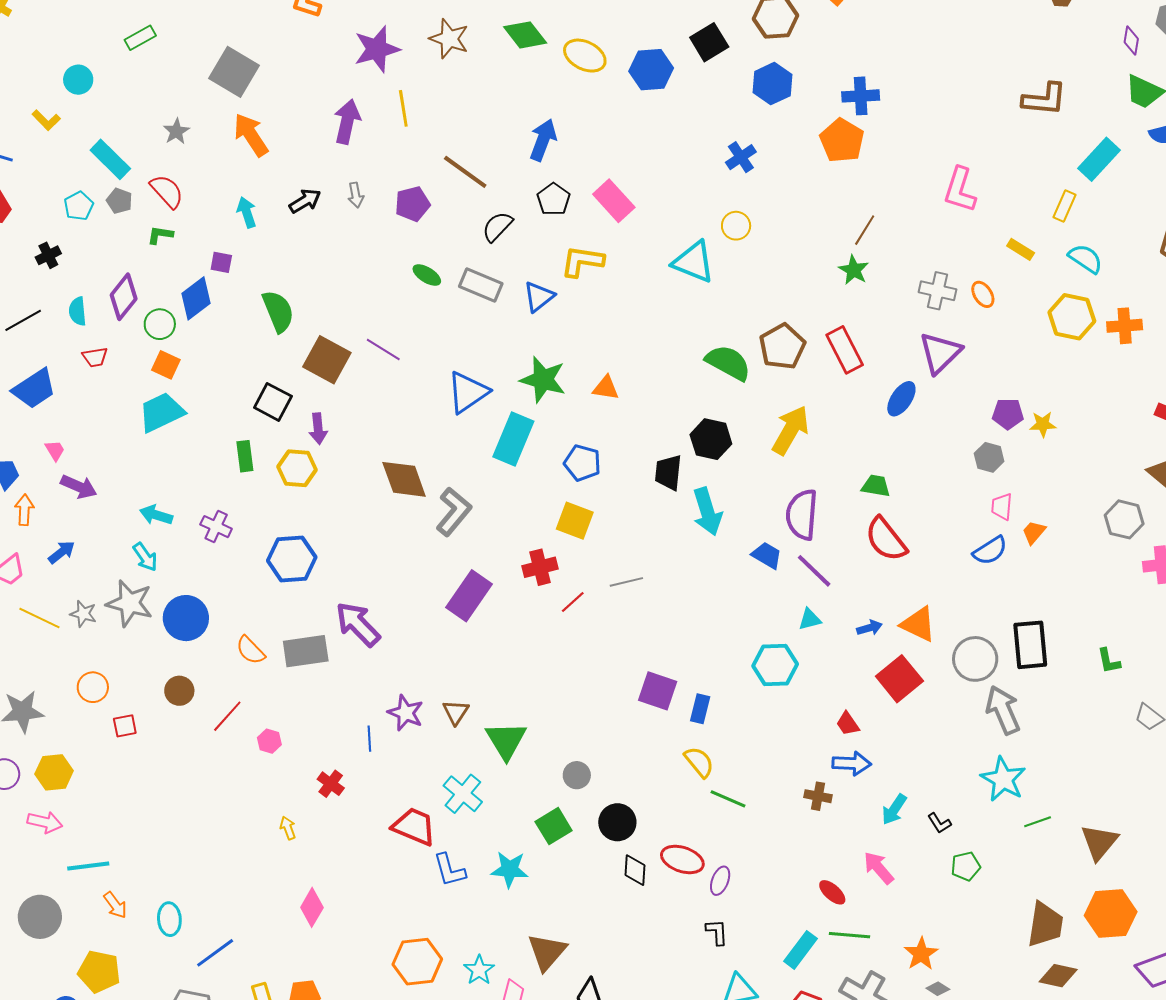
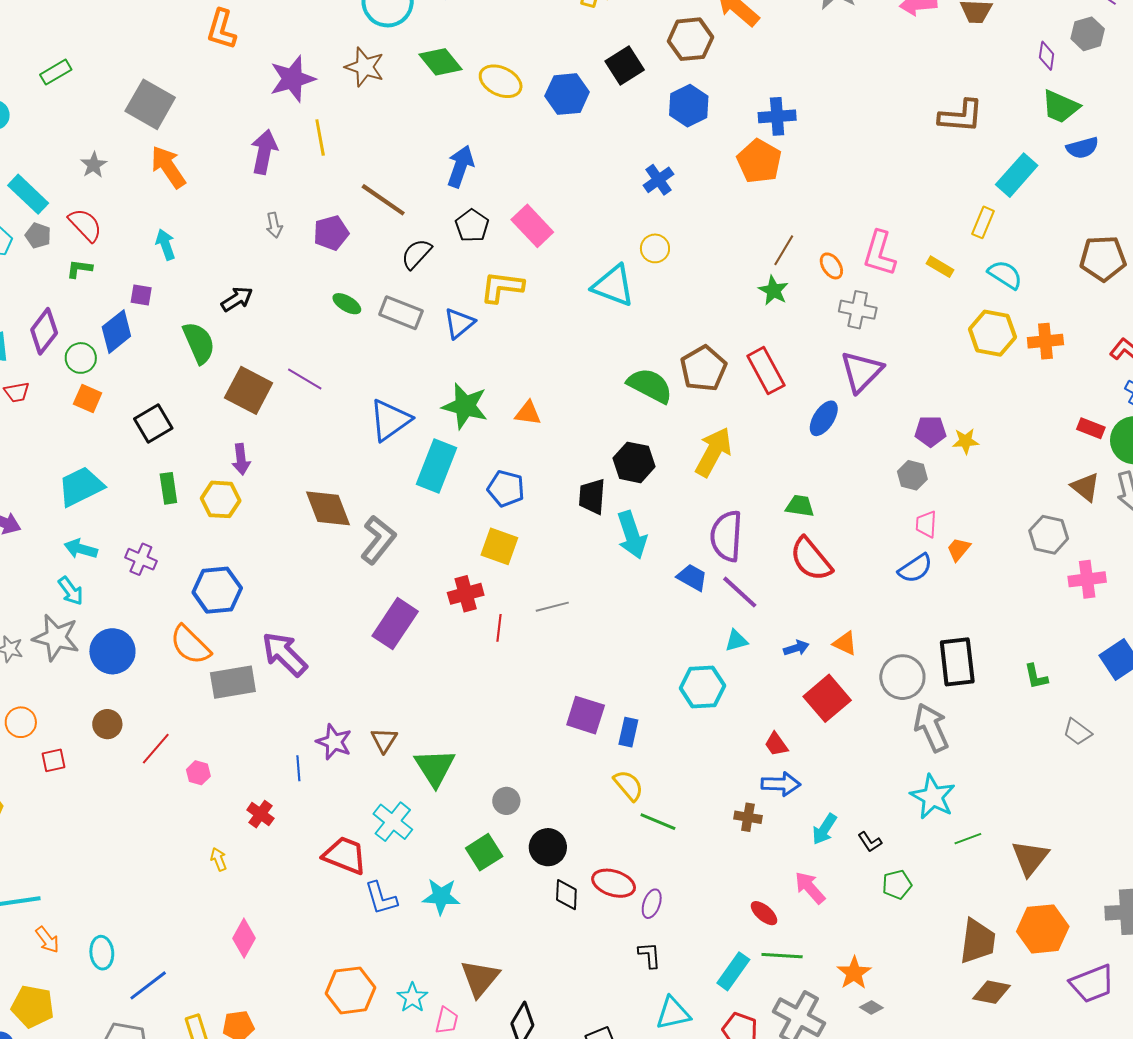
pink L-shape: (960, 190) -> (879, 253), moved
black arrow: (305, 201) -> (237, 299), moved
orange ellipse: (983, 294) -> (831, 266), moved
black square: (273, 402) -> (153, 423), moved, turned 33
cyan trapezoid: (161, 412) -> (81, 487), moved
red line: (573, 602) -> (499, 628), turned -40
orange triangle: (918, 624) -> (845, 643), size x0.7
orange semicircle: (250, 650) -> (190, 645), moved, size x1.4

